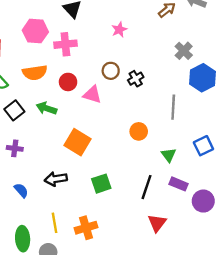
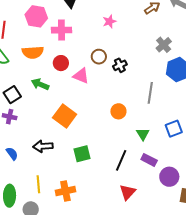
black square: (14, 110) -> (12, 95), moved

